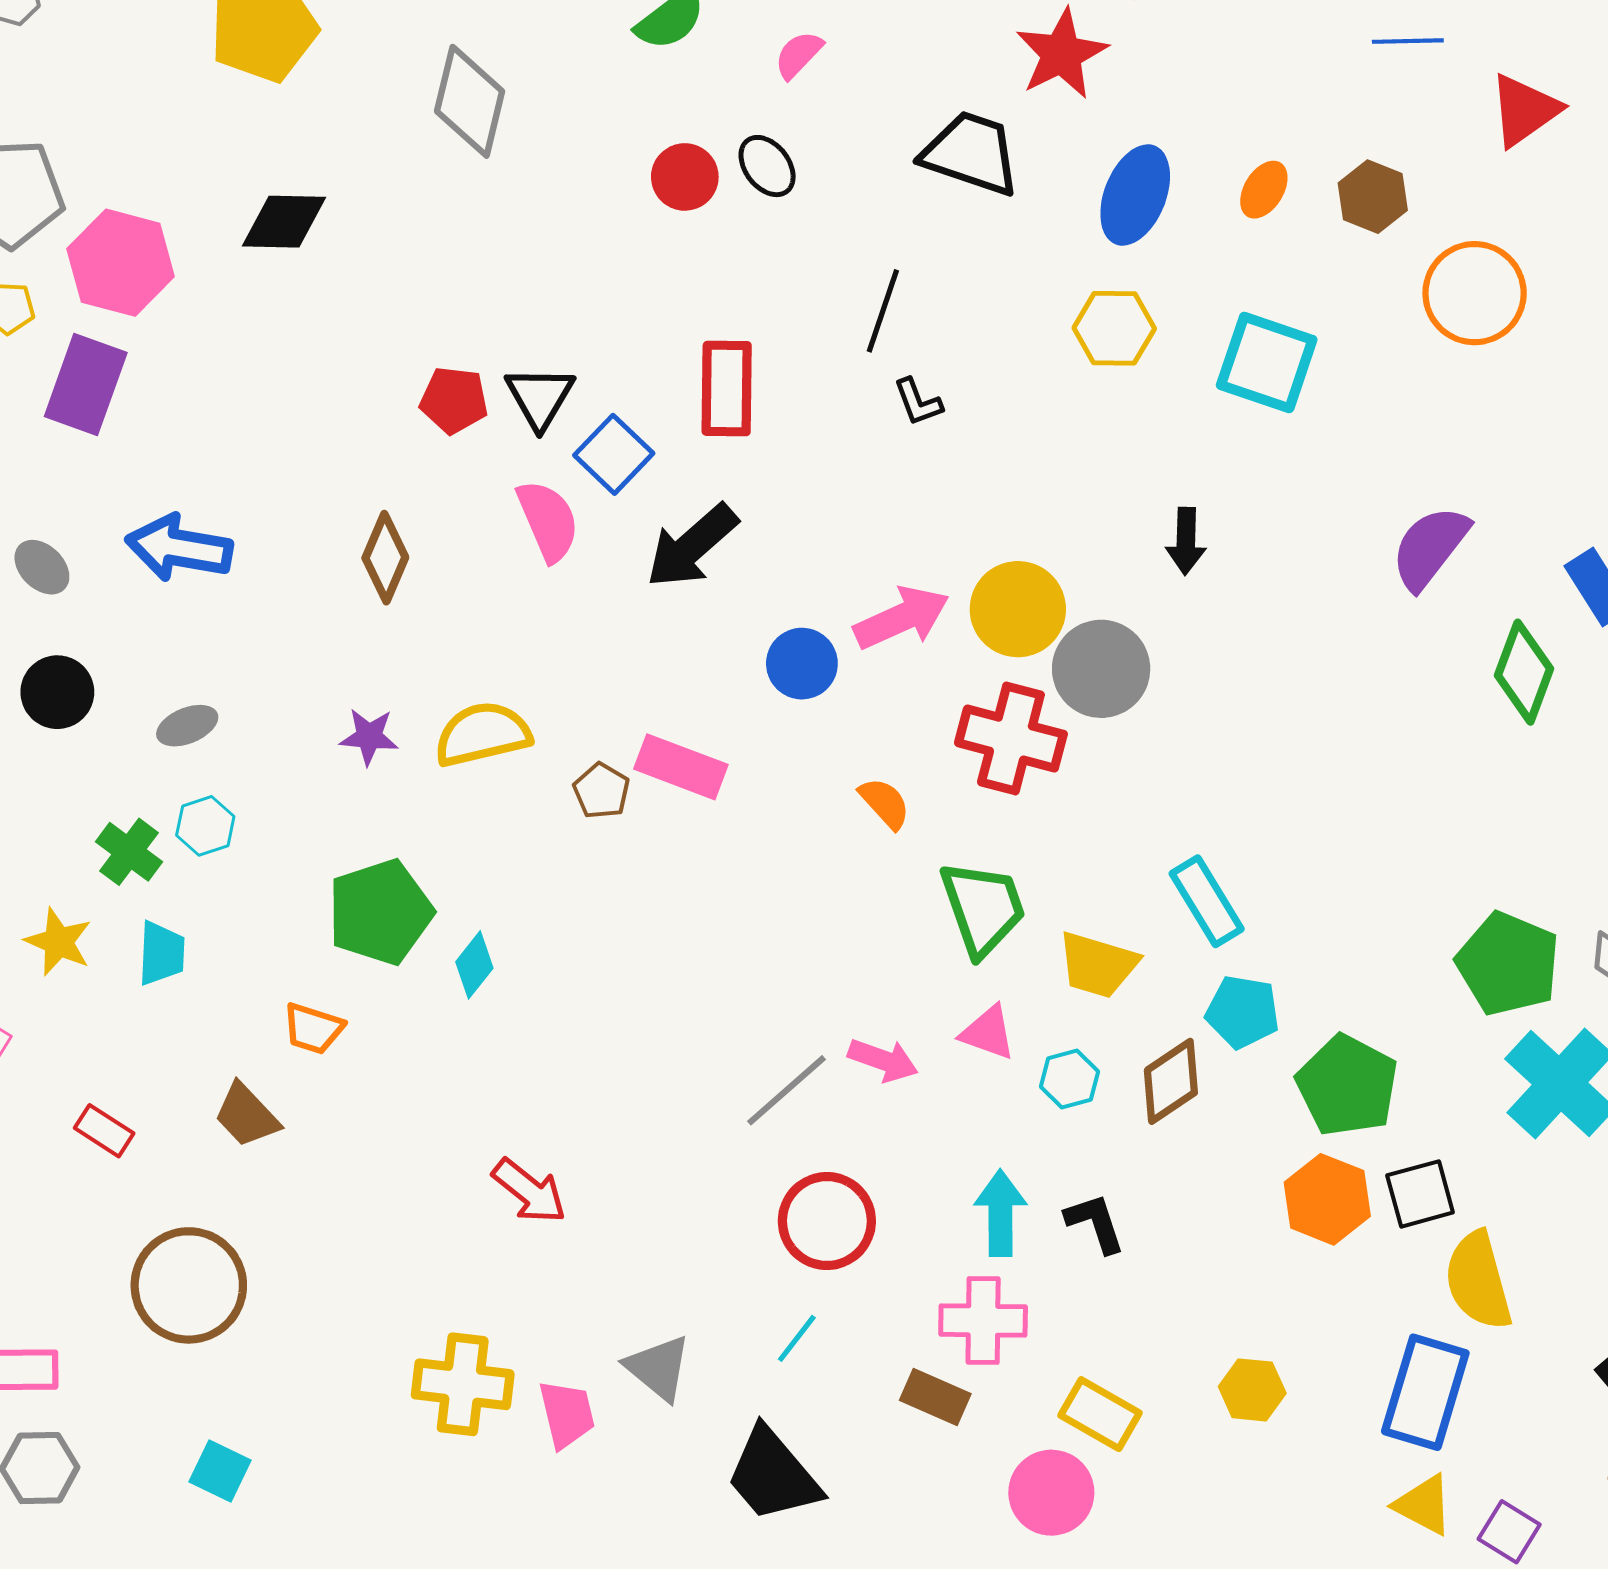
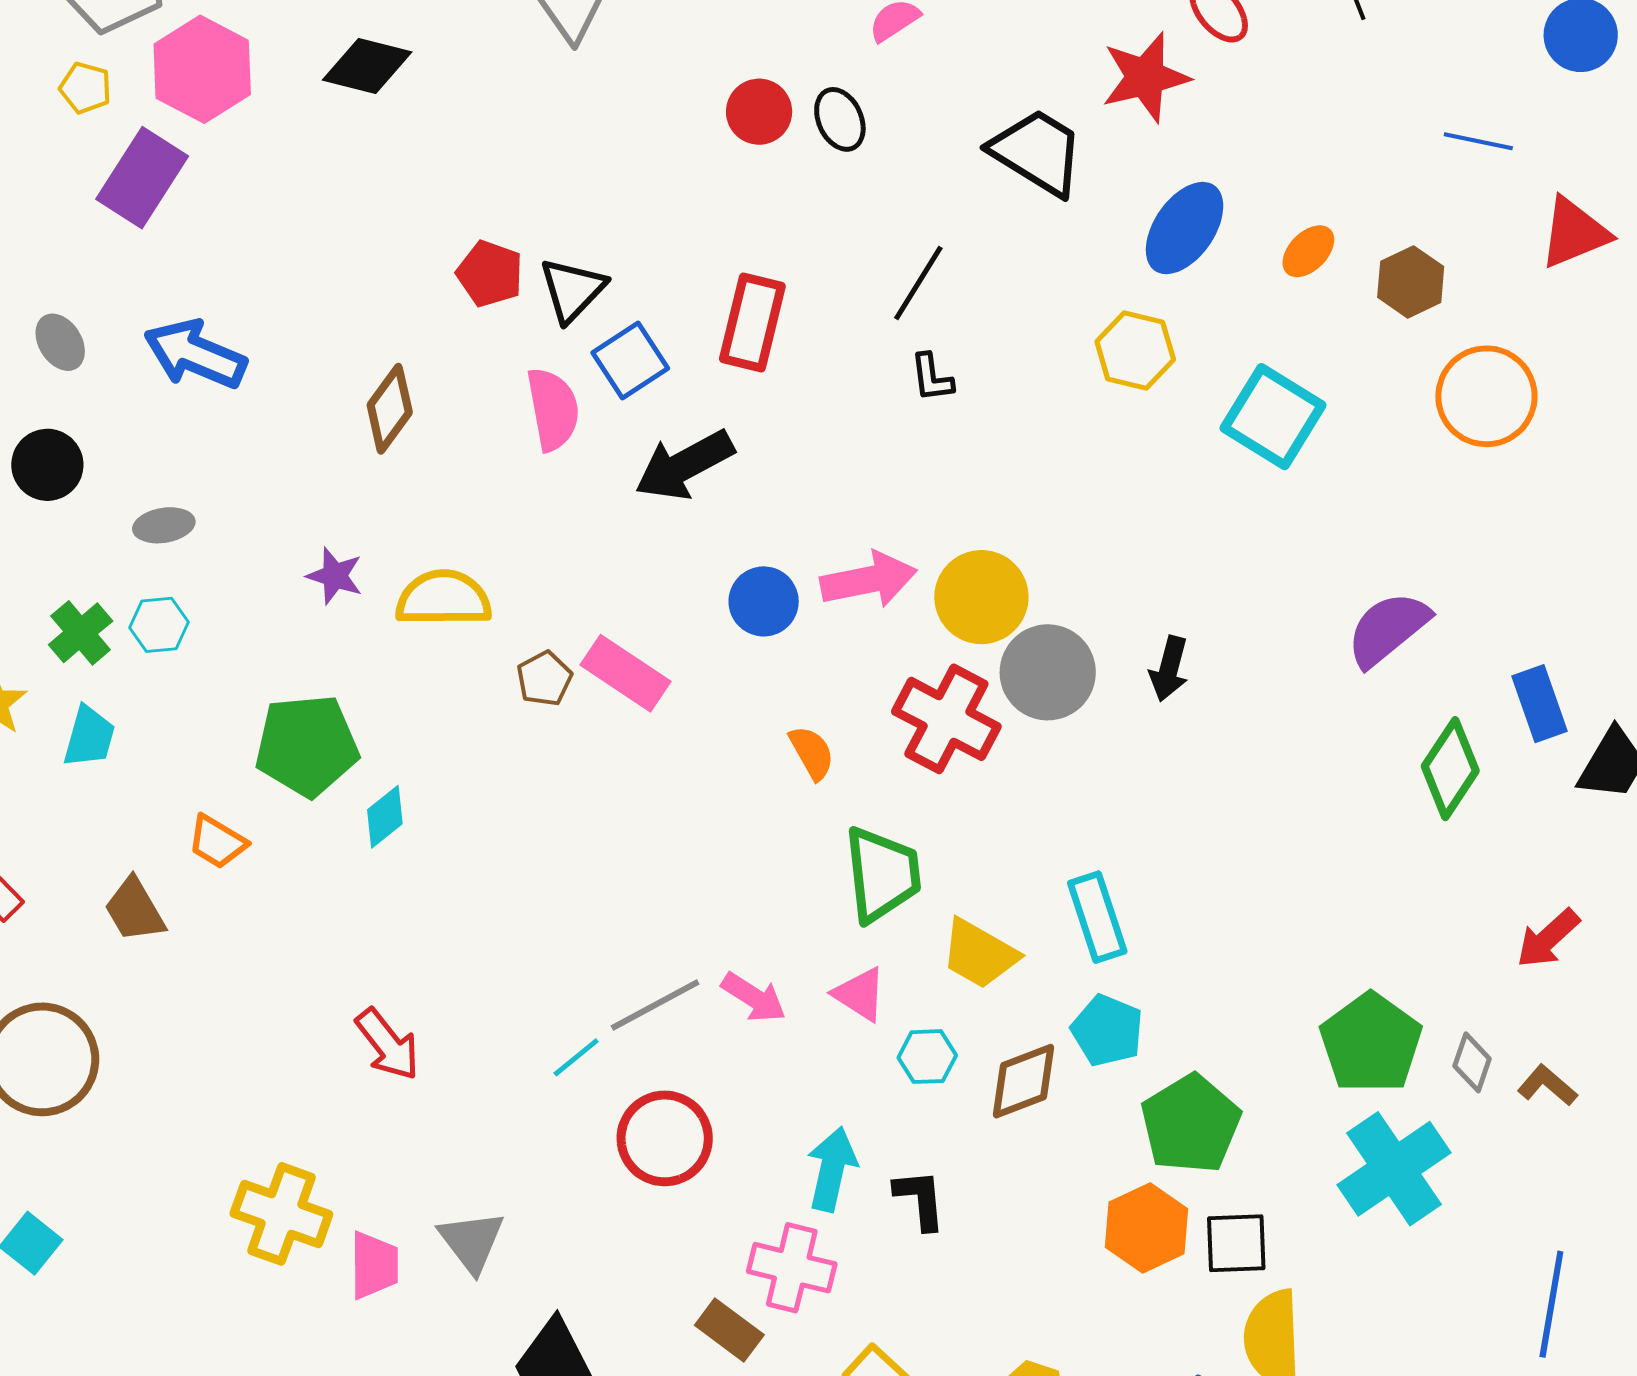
black arrow: (1186, 541) -> (1169, 669), moved
cyan line: (797, 1338) -> (576, 1057), moved

